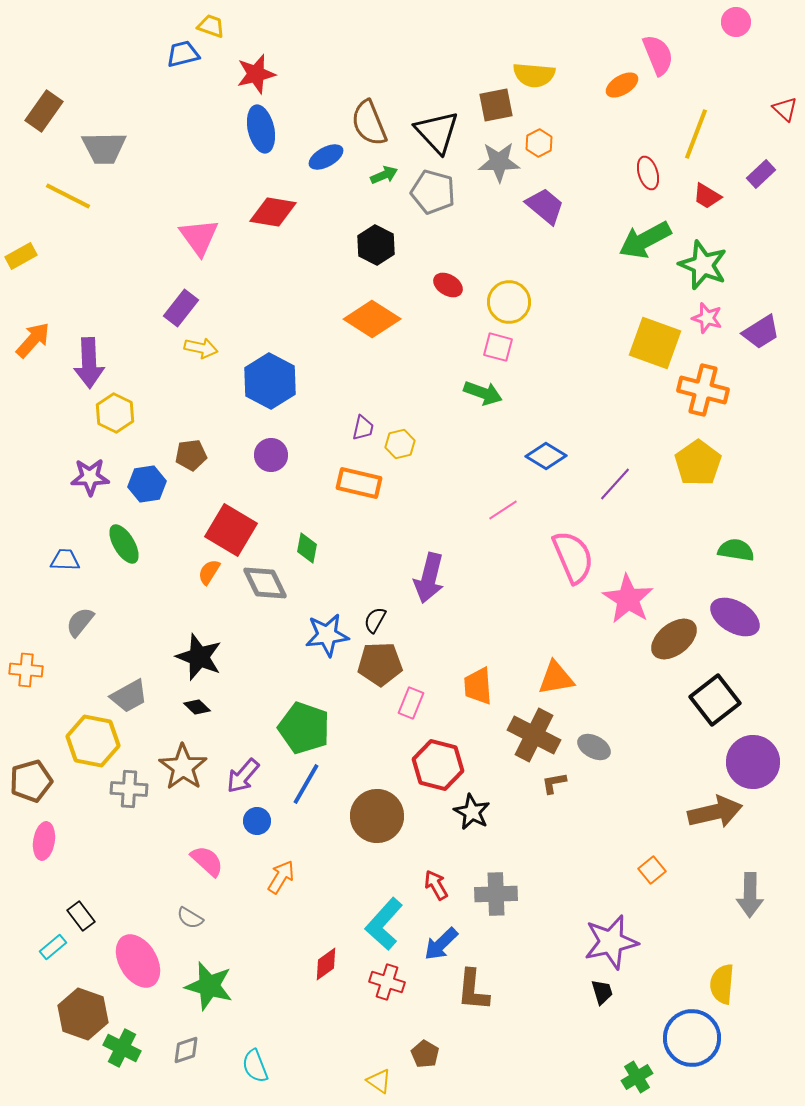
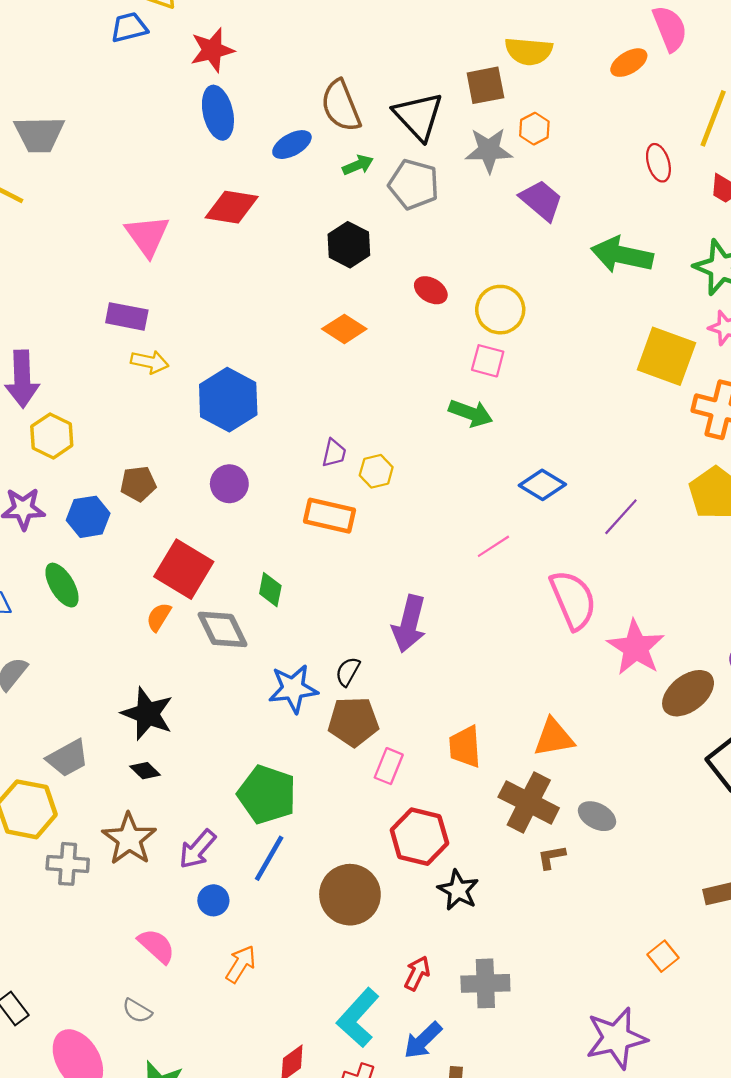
green arrow: (645, 240) -> (622, 255), moved, turned 40
purple rectangle: (181, 308) -> (127, 316), turned 63
orange diamond: (372, 319) -> (344, 329), size x0.7
red arrow: (436, 885) -> (417, 973), turned 56

